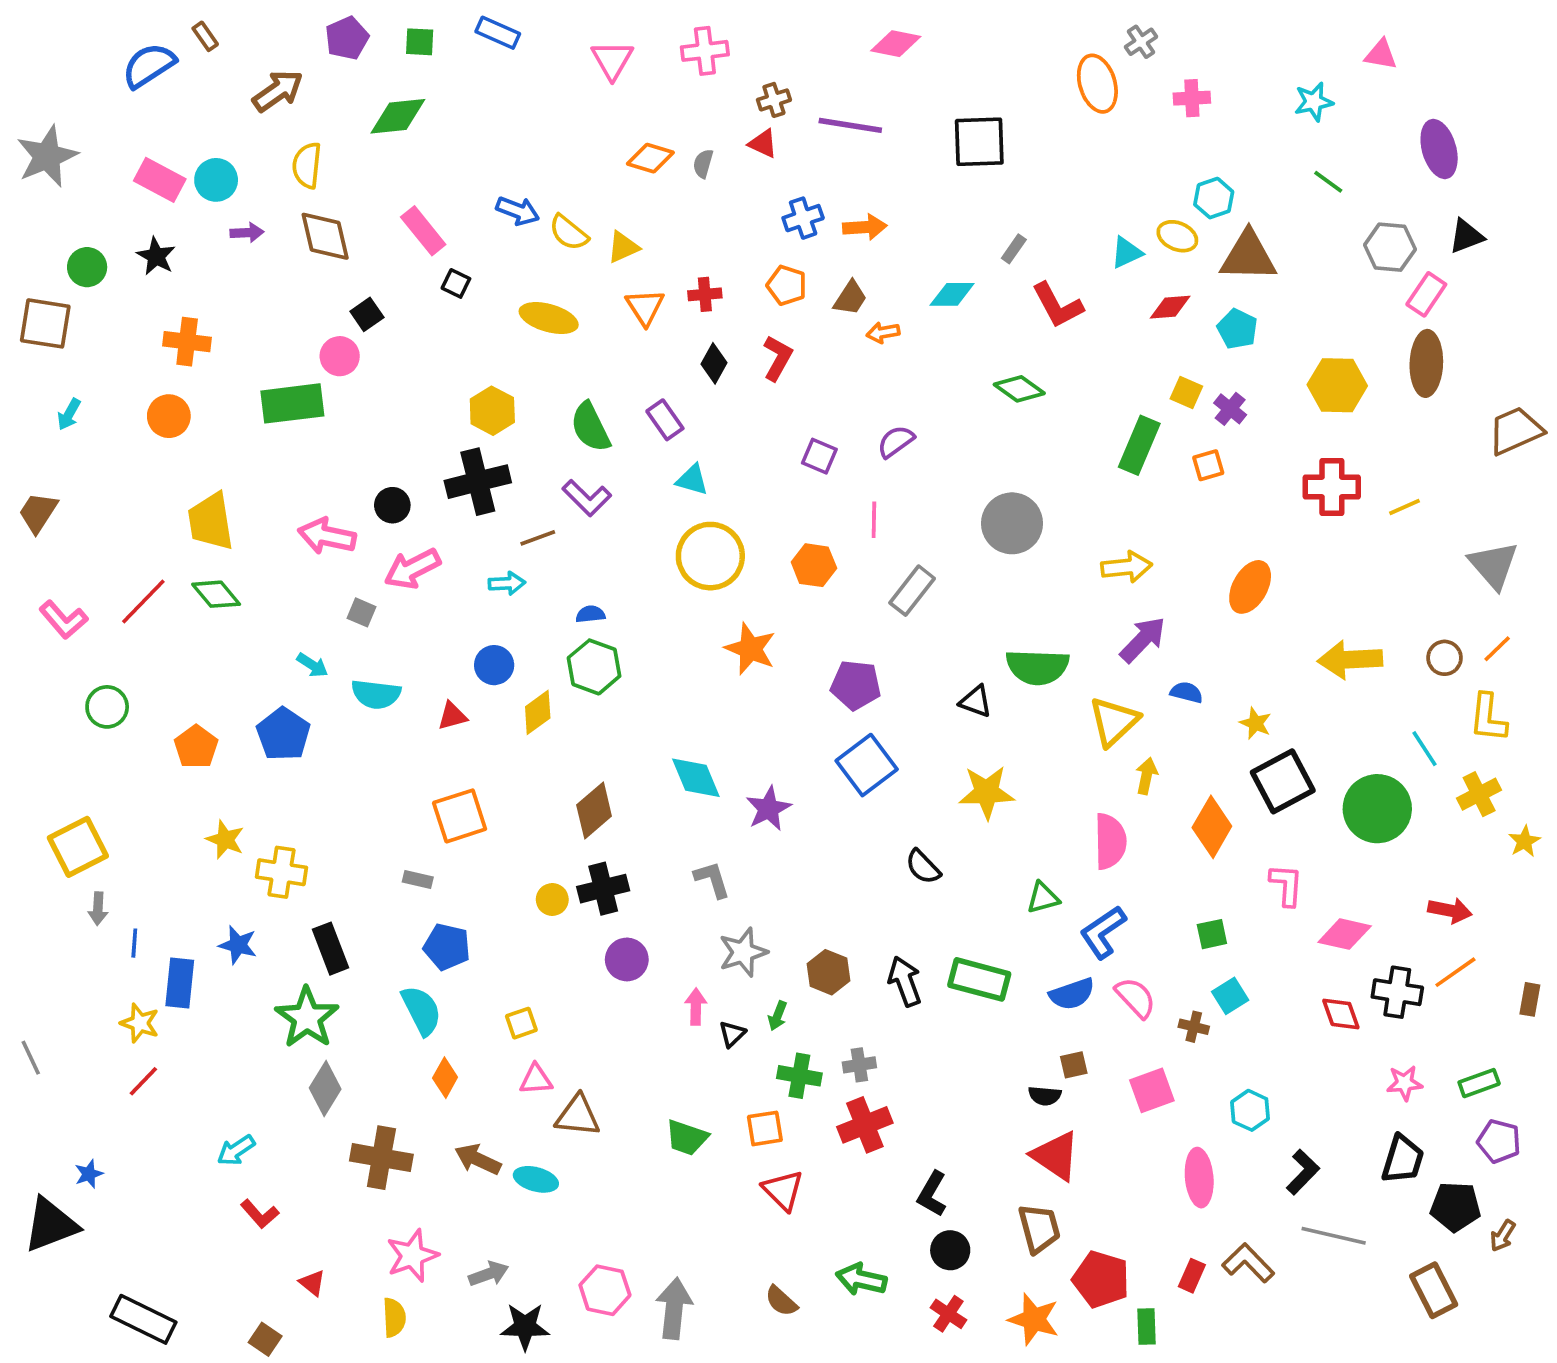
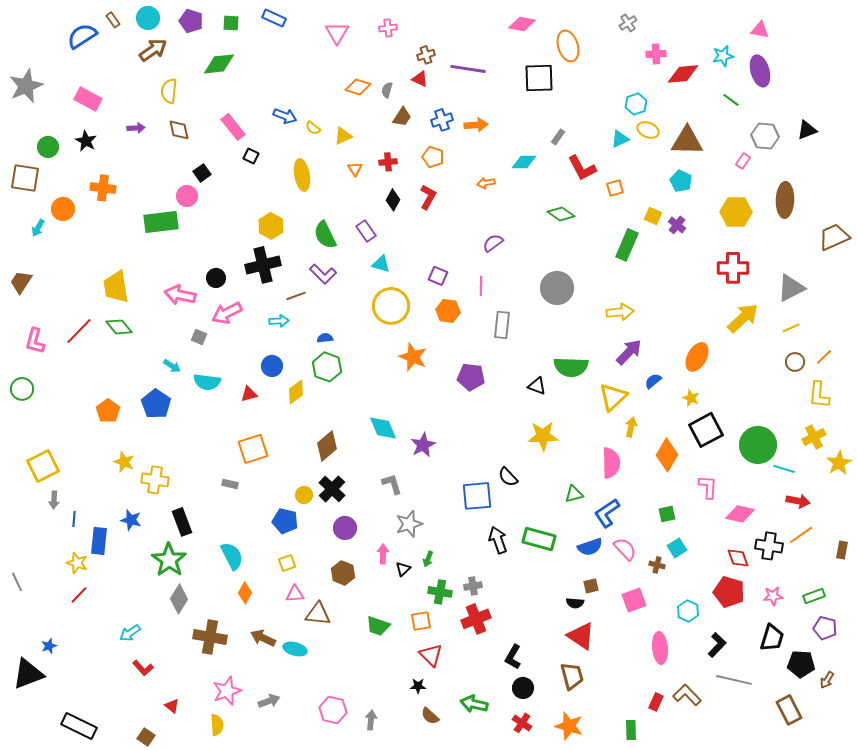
purple pentagon: (347, 38) -> (191, 21), turned -30
pink diamond: (896, 44) -> (522, 24), moved
pink cross: (705, 51) -> (388, 28), size x0.7
orange ellipse: (1097, 84) -> (568, 46), moved
purple ellipse: (1439, 149) -> (760, 71), moved
cyan circle: (216, 180) -> (148, 18), moved
cyan hexagon: (1214, 198) -> (636, 104), moved
yellow semicircle: (569, 233) -> (313, 128), size x0.7
brown diamond: (325, 236) -> (179, 130), size x0.7
pink rectangle: (1426, 294) -> (743, 161), moved, size x0.7
brown trapezoid: (850, 298) -> (402, 117), moved
orange triangle: (645, 307) -> (355, 169), size x0.7
red diamond: (1170, 307) -> (683, 74), moved, size x1.4
yellow ellipse: (549, 318) -> (302, 175), turned 64
orange circle: (169, 416) -> (63, 209), moved
purple square: (819, 456) -> (438, 276), moved
orange square: (1208, 465) -> (615, 188), moved
yellow line: (1405, 507) -> (791, 328), moved
gray triangle: (1494, 565) -> (791, 288), moved, turned 44
orange ellipse: (1250, 587) -> (697, 357), moved
gray rectangle: (912, 591) -> (502, 325), turned -32
pink L-shape: (63, 620) -> (35, 341), turned 56
yellow arrow: (1350, 660) -> (743, 318), moved, turned 140
blue semicircle: (1186, 692) -> (653, 381), turned -54
green circle: (107, 707) -> (22, 389), moved
cyan line: (1425, 749) -> (784, 469), moved, turned -40
blue square: (867, 765) -> (477, 496), moved, turned 32
yellow star: (1524, 841) -> (839, 463), size x1.4
black cross: (603, 889) -> (332, 489), turned -32
blue pentagon: (447, 947) -> (285, 521), moved
brown hexagon: (828, 972) -> (343, 573), moved
red pentagon: (1101, 1279) -> (729, 592), moved
gray arrow: (674, 1308) -> (371, 720), size x0.6
black star: (525, 1327) -> (418, 686), moved, size x0.6

